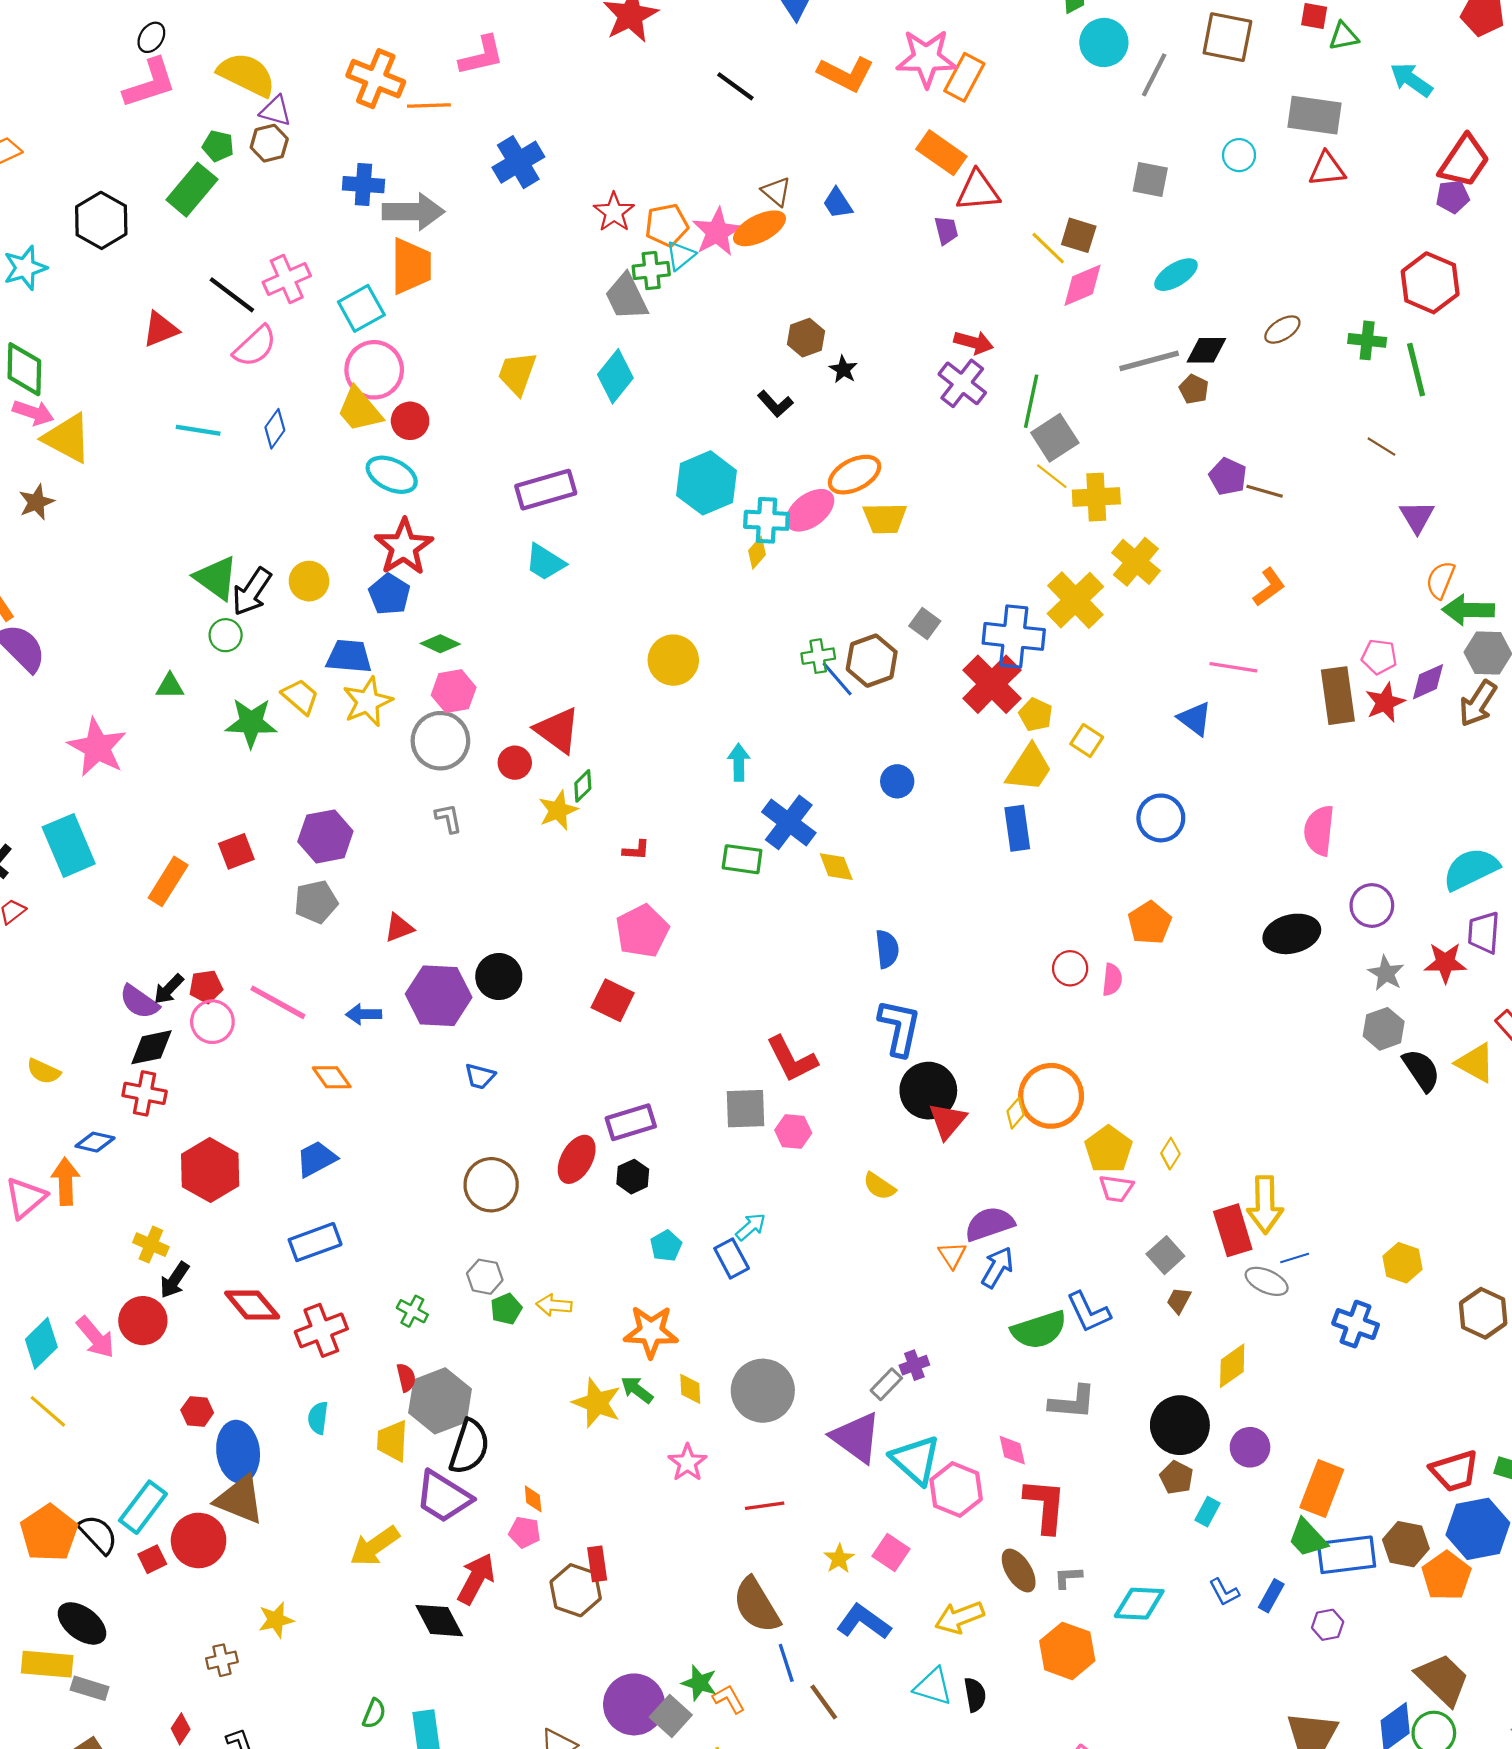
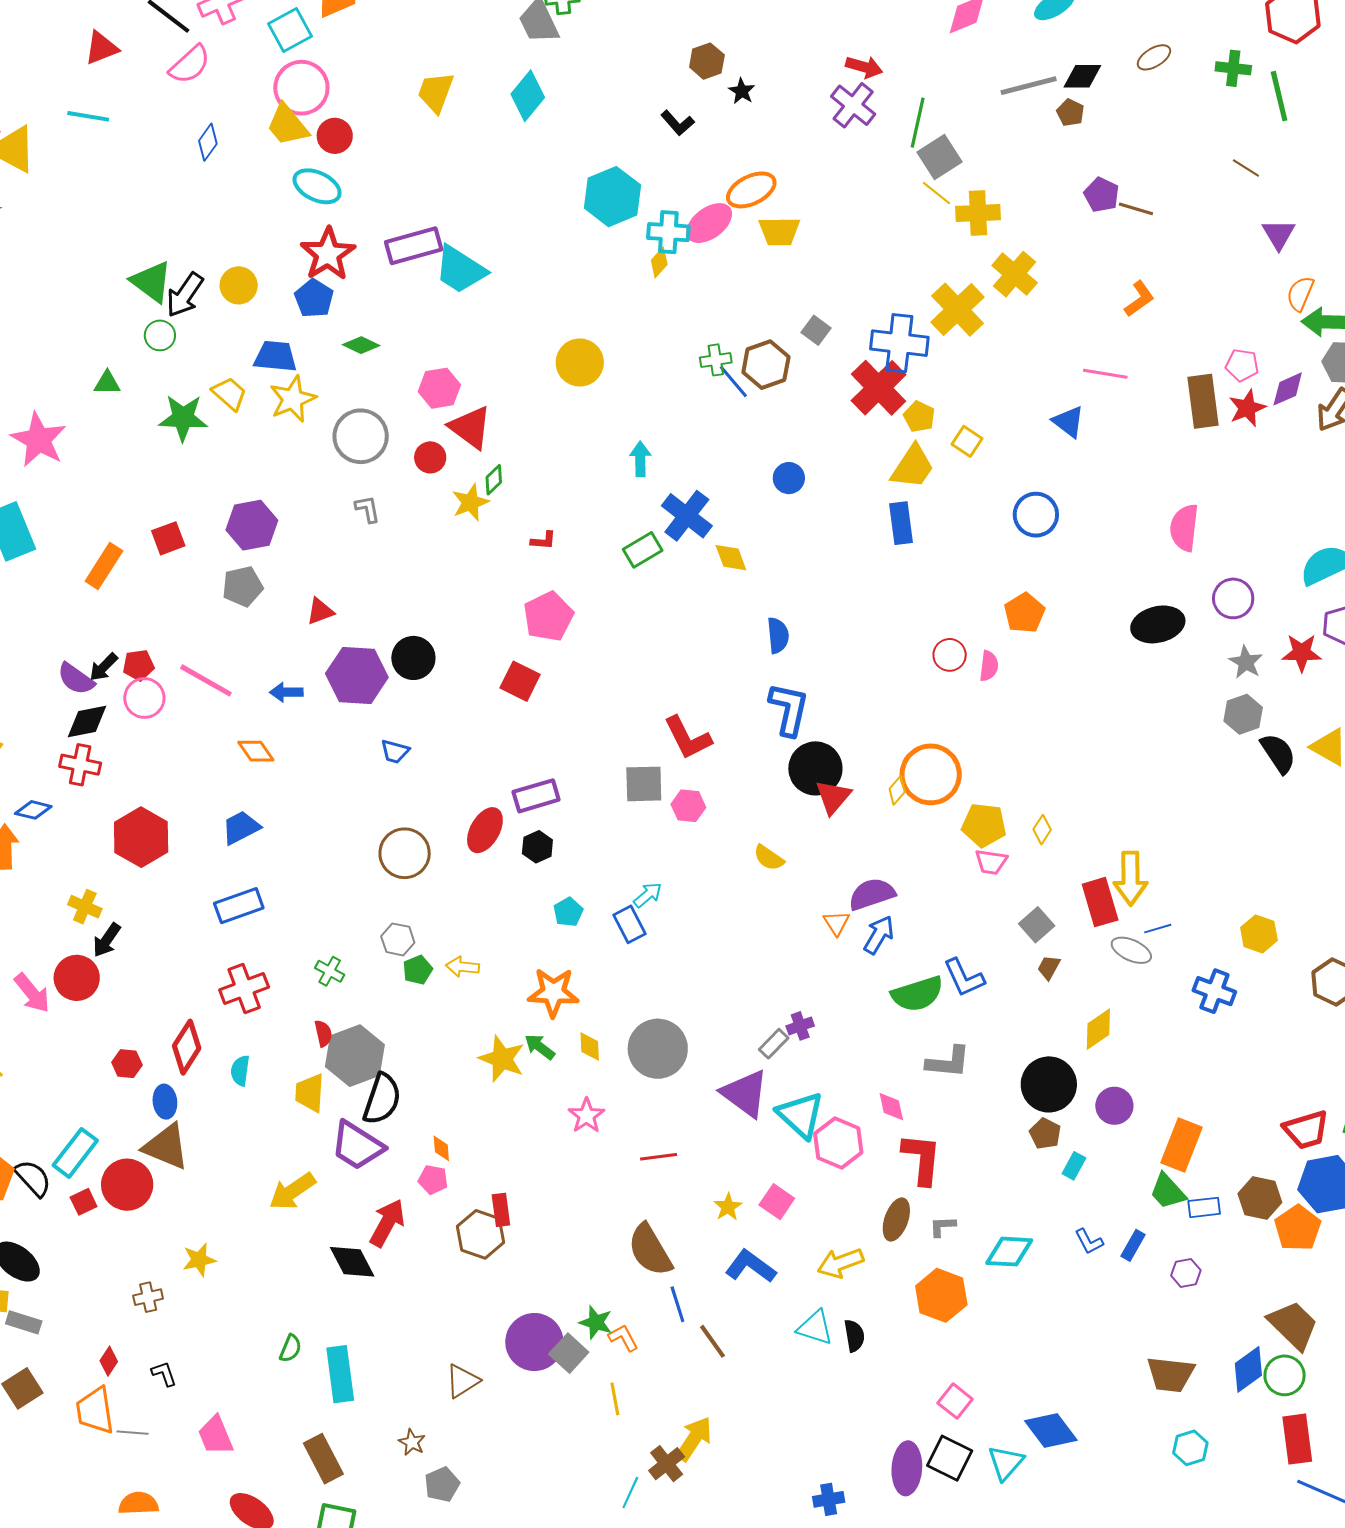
cyan line: (198, 430) -> (88, 116), moved
purple rectangle: (546, 490) -> (414, 246), moved
cyan trapezoid: (545, 562) -> (460, 270), size x1.4
pink hexagon: (454, 691) -> (439, 388), moved
green rectangle: (742, 859) -> (643, 550), turned -39
yellow pentagon: (1108, 1149) -> (984, 825), turned -30
red diamond: (252, 1305) -> (187, 1047), moved, turned 72
blue ellipse: (238, 1452) -> (165, 1102), size x0.6
blue rectangle: (1347, 1555) -> (1204, 1207), size x0.6
brown ellipse: (1019, 1570) -> (896, 1220), turned 51

